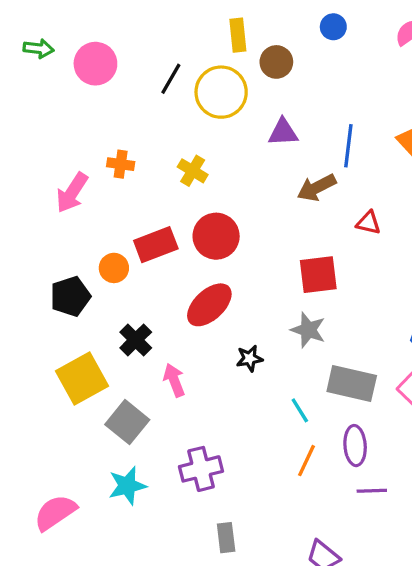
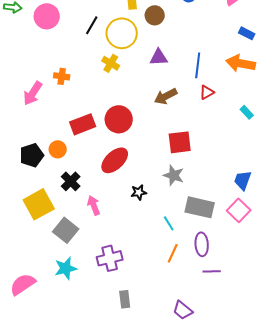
yellow cross: (193, 171) -> (111, 63), moved
brown arrow: (317, 188) -> (166, 96), moved
red triangle: (368, 223) -> (207, 92), moved, turned -42
orange circle: (114, 268) -> (58, 149), moved

